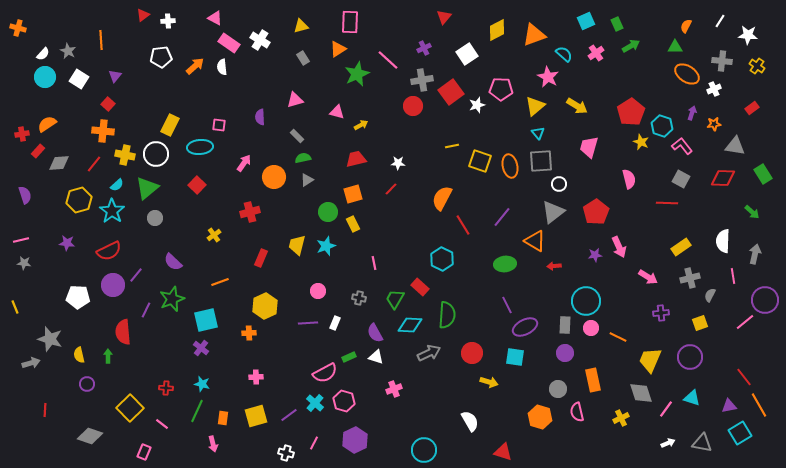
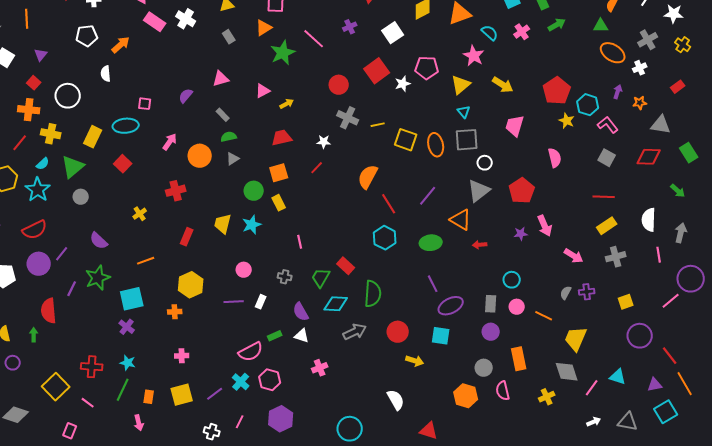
gray cross: (722, 61) -> (648, 40), turned -36
white semicircle: (222, 67) -> (106, 74), moved
gray cross: (422, 80) -> (348, 118), moved, turned 35
pink triangle: (337, 112) -> (263, 91), turned -42
purple semicircle: (260, 117) -> (186, 96), turned 42
yellow rectangle: (170, 125) -> (93, 137), moved
white circle: (156, 154) -> (68, 96), moved
red line: (667, 203) -> (604, 197), moved
cyan hexagon: (442, 259) -> (385, 238), moved
gray semicircle: (710, 295) -> (566, 293), moved
cyan circle: (586, 301) -> (512, 280), size x0.6
purple circle: (690, 357) -> (640, 336), moved
red cross: (166, 388) -> (92, 367), size x1.5

